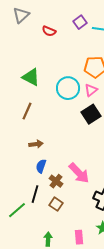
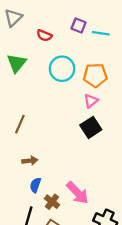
purple square: (80, 22) -> (79, 25), turned -32
green triangle: (31, 77) -> (17, 63), moved, turned 42
cyan circle: (68, 88) -> (62, 69), moved

